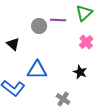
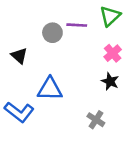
black star: (80, 72) -> (110, 81), moved
gray cross: (63, 99) -> (96, 120), moved

